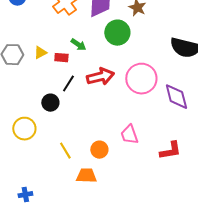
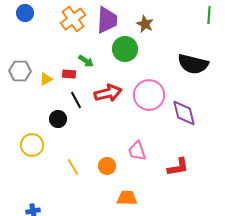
yellow triangle: (40, 53) -> (46, 79), moved
black line: (68, 84) -> (76, 100), turned -60
orange trapezoid: (86, 176) -> (127, 198), moved

